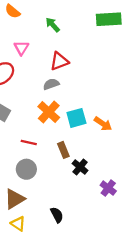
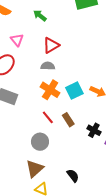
gray semicircle: (51, 84) -> (48, 66), turned 32
red line: (29, 143) -> (48, 117), moved, turned 48
black cross: (80, 167) -> (94, 130), moved

